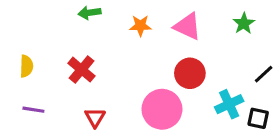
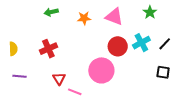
red cross: (81, 70) -> (48, 49), turned 30
cyan cross: (229, 104) -> (141, 43), moved

